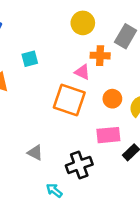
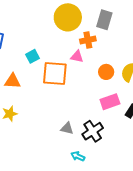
yellow circle: (83, 23) -> (68, 17), size x1.4
orange square: (69, 100) -> (55, 74), moved
gray triangle: (35, 153) -> (67, 128), moved

